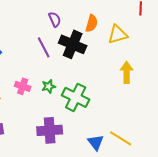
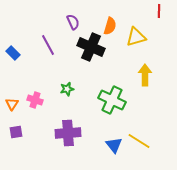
purple line: (44, 47) -> (48, 45), moved
pink cross: (23, 86) -> (35, 100), moved
green cross: (76, 97) -> (112, 100), moved

